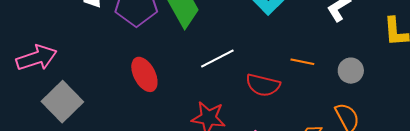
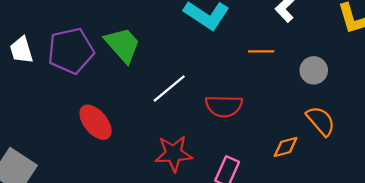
orange line: (302, 62) -> (261, 51), moved

